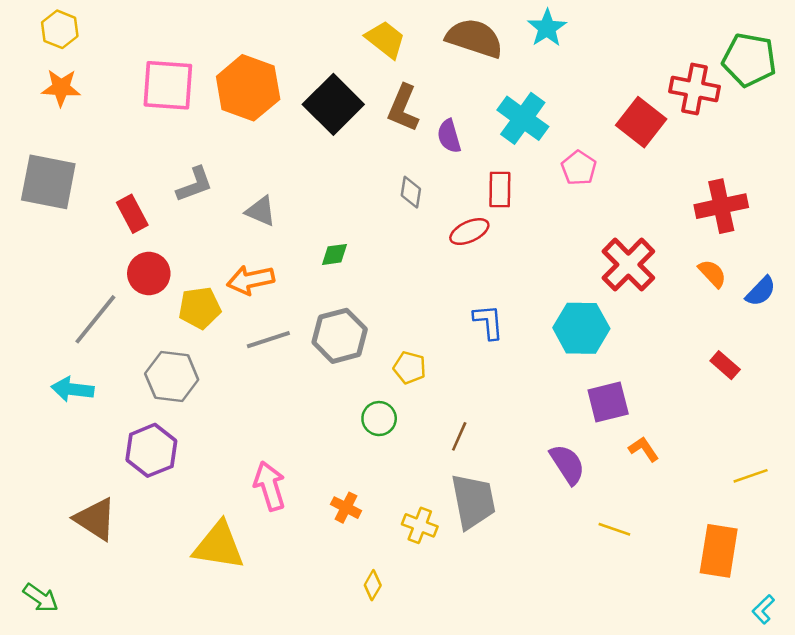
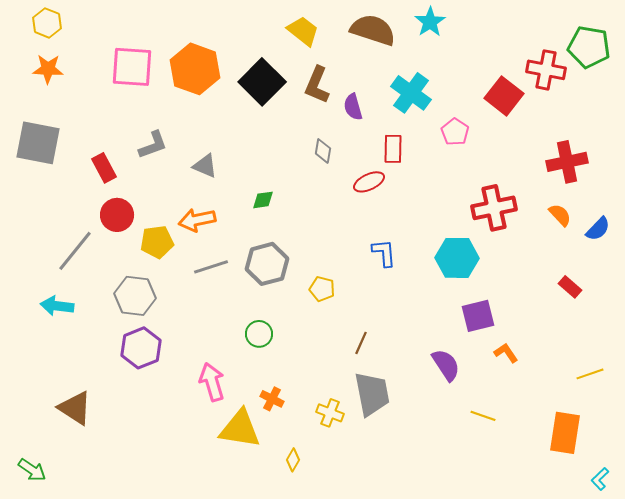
red cross: (628, 265) -> (494, 208), turned 33
green circle: (379, 419) -> (259, 334), moved
purple hexagon: (151, 450) -> (141, 348), moved
yellow triangle: (219, 546) -> (240, 429), moved

